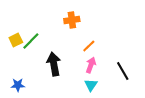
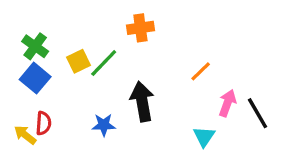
orange cross: (72, 20) -> (140, 28), moved
pink arrow: (91, 65) -> (227, 103), moved
blue star: (18, 85) -> (104, 125), moved

